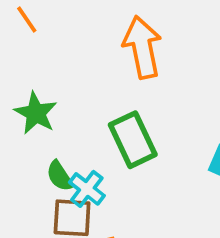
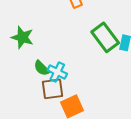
green rectangle: (133, 140) -> (105, 37), moved

